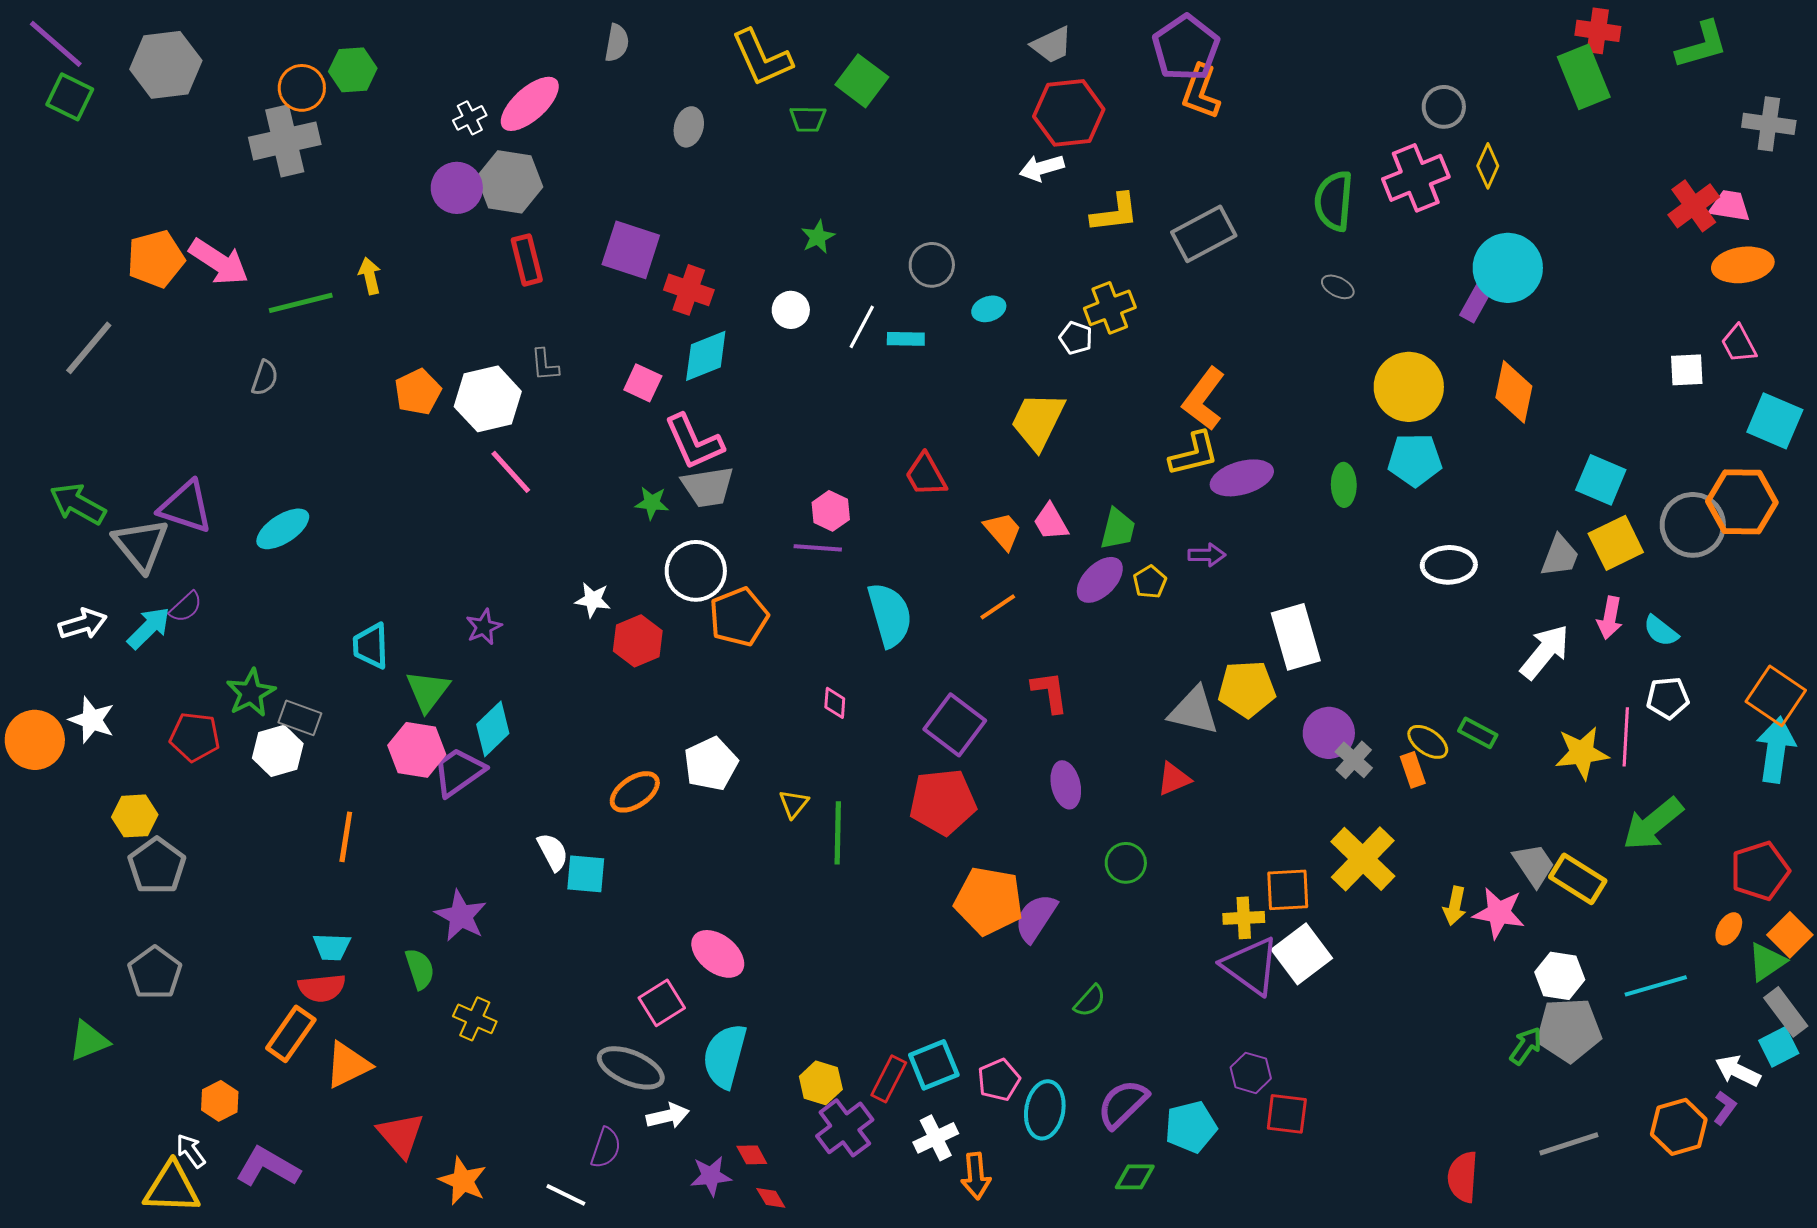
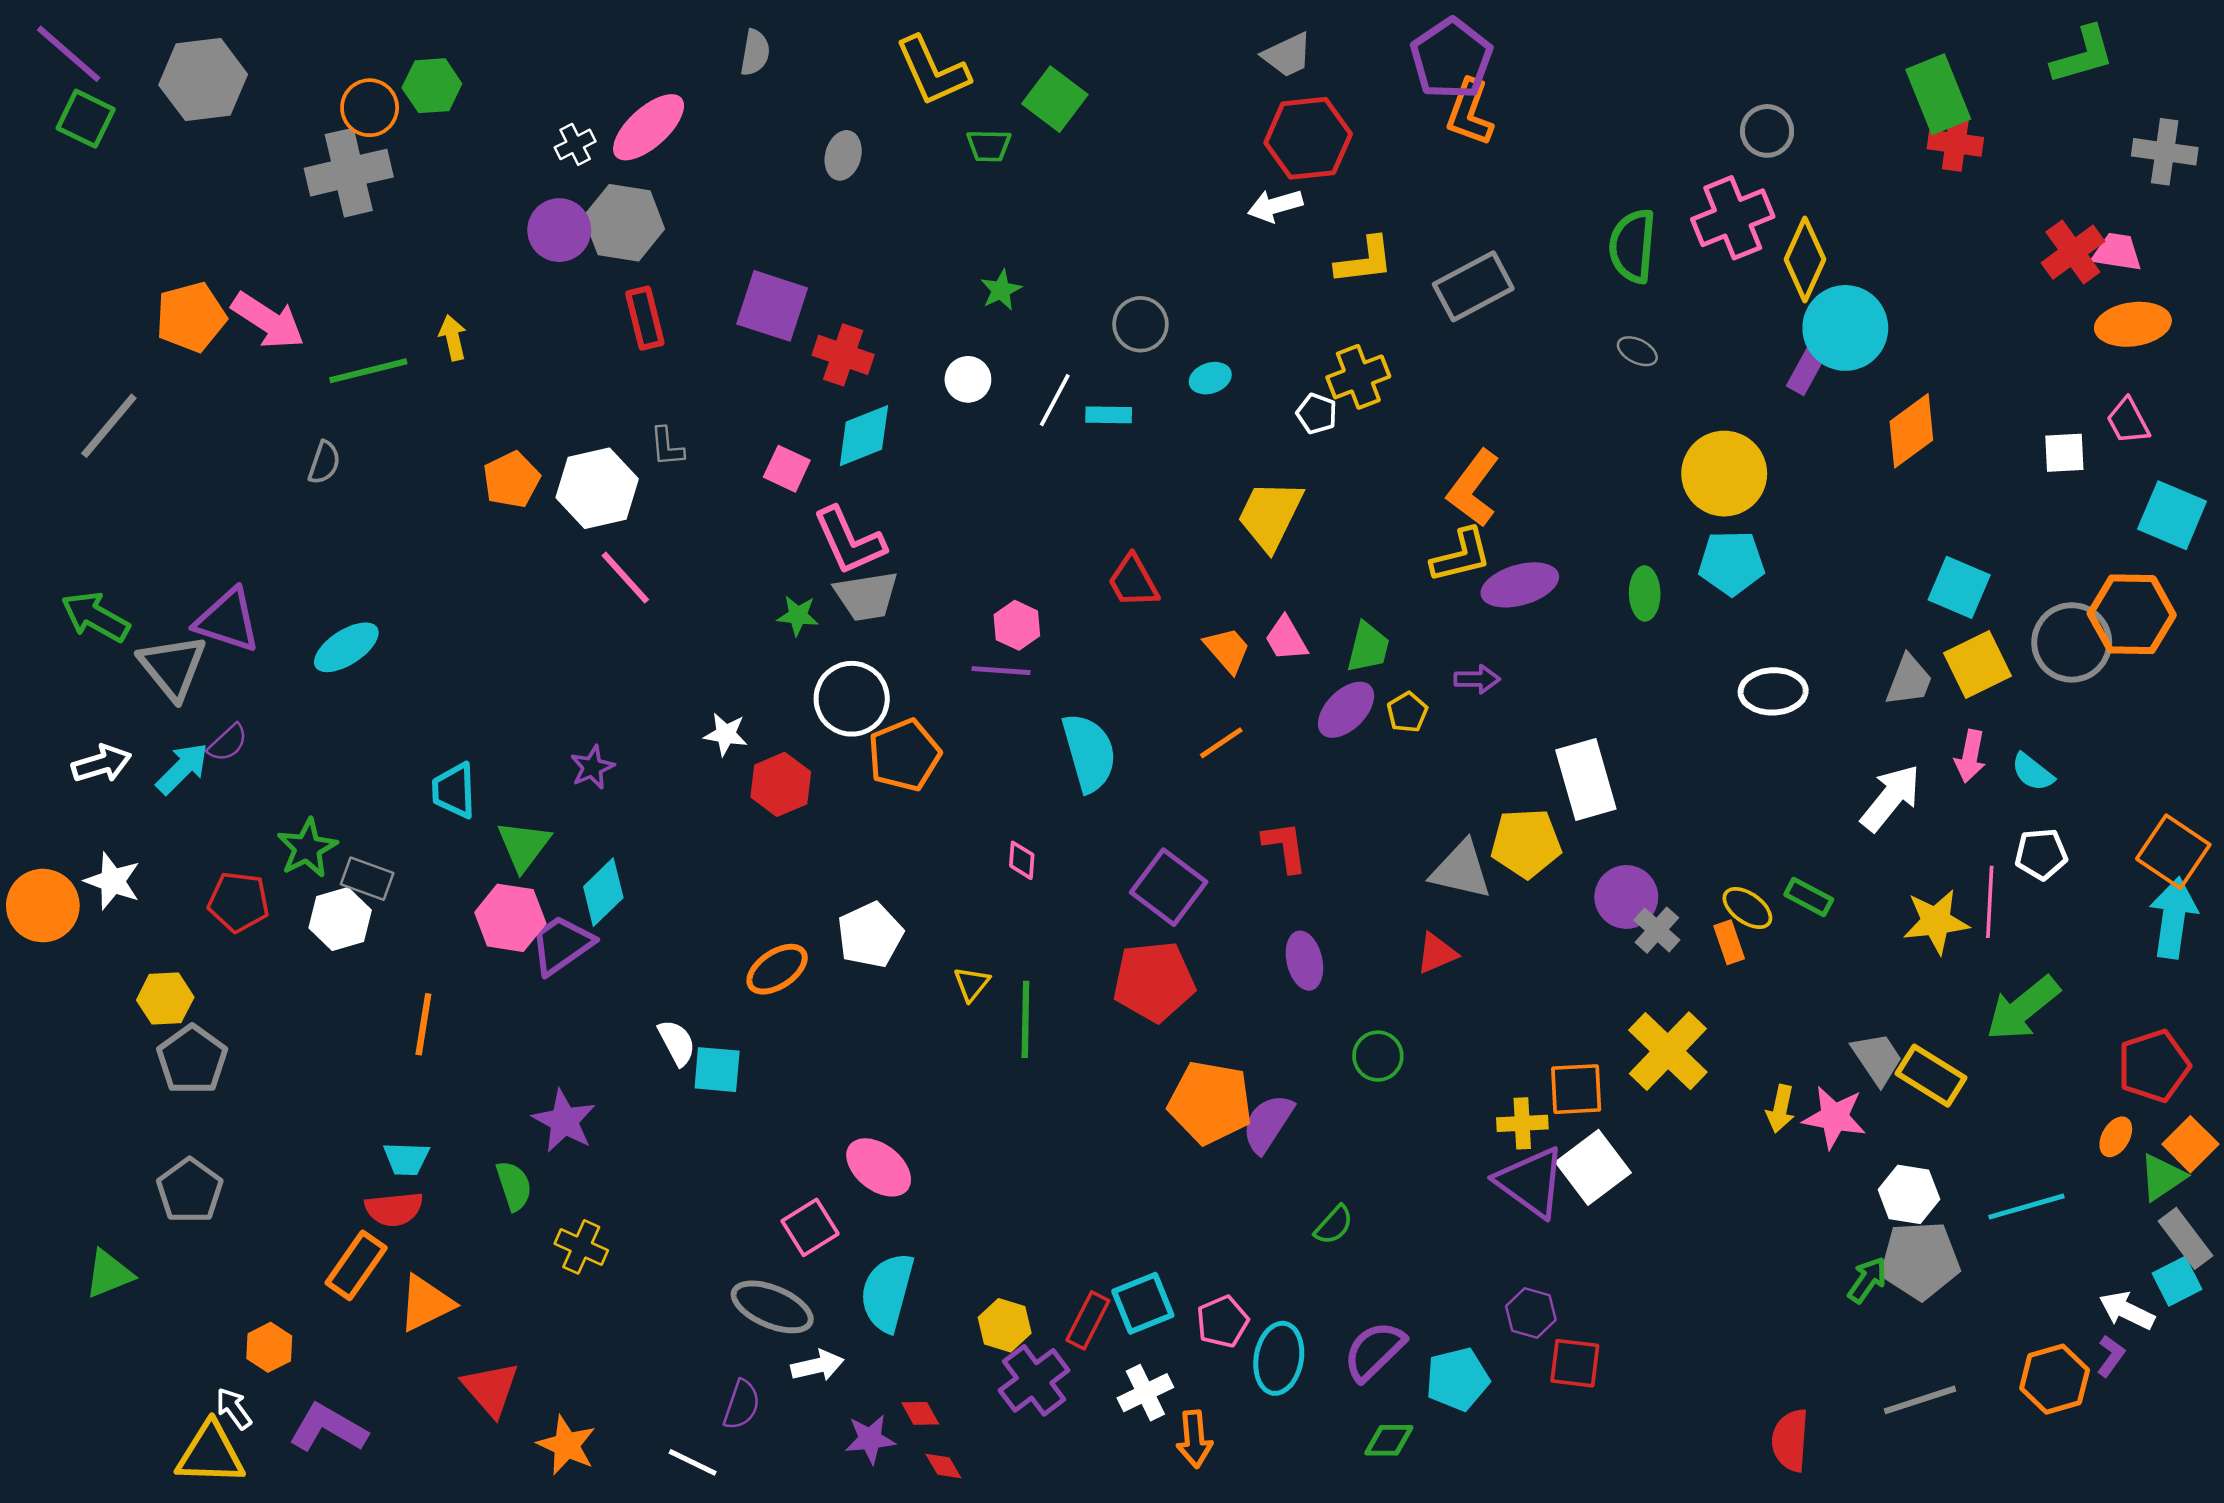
red cross: (1598, 31) -> (1955, 143), moved
yellow diamond: (1488, 166) -> (1805, 259), moved, size x1.5
orange diamond: (1514, 392) -> (1911, 431), moved, turned 42

